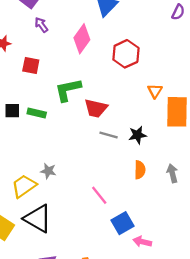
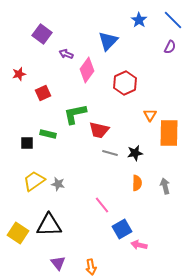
purple arrow: (41, 25) -> (66, 54), moved, turned -32
red square: (31, 65) -> (43, 93), turned -35
black square: (12, 111) -> (27, 143), moved
yellow trapezoid: (24, 186) -> (34, 181), moved
black triangle: (38, 219) -> (49, 225), turned -32

